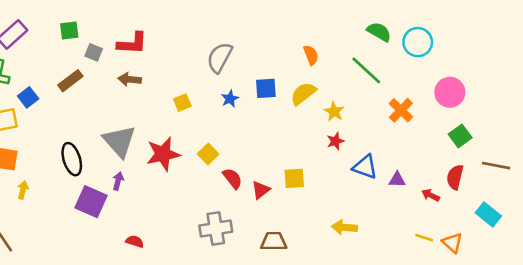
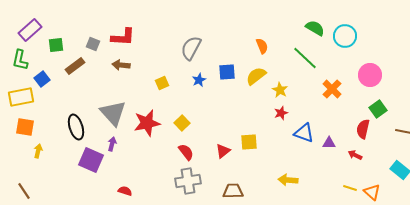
green square: (69, 31) -> (56, 45), moved
red semicircle: (455, 177) -> (363, 129), moved
red semicircle: (232, 178) -> (186, 152), moved

